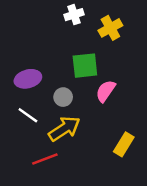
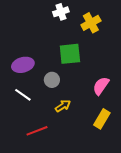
pink semicircle: (106, 91) -> (101, 86), moved
yellow arrow: (64, 129) -> (63, 106), moved, size x0.6

